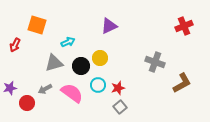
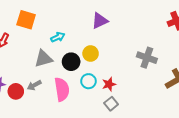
pink semicircle: (72, 93) -> (62, 89), turned 45
red circle: (27, 103) -> (16, 91), moved

